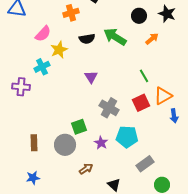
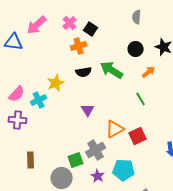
orange cross: (71, 13) -> (79, 46), moved
pink semicircle: (43, 34) -> (17, 94), moved
green line: (144, 76) -> (141, 99), moved
orange triangle: (163, 96) -> (115, 129), moved
gray cross: (109, 108) -> (96, 150), moved, turned 30
brown rectangle: (34, 143) -> (31, 160), moved

